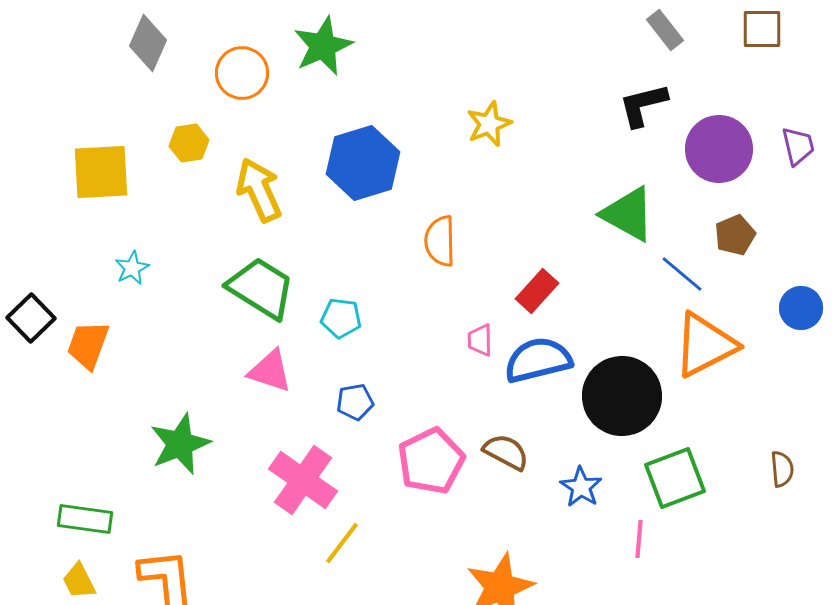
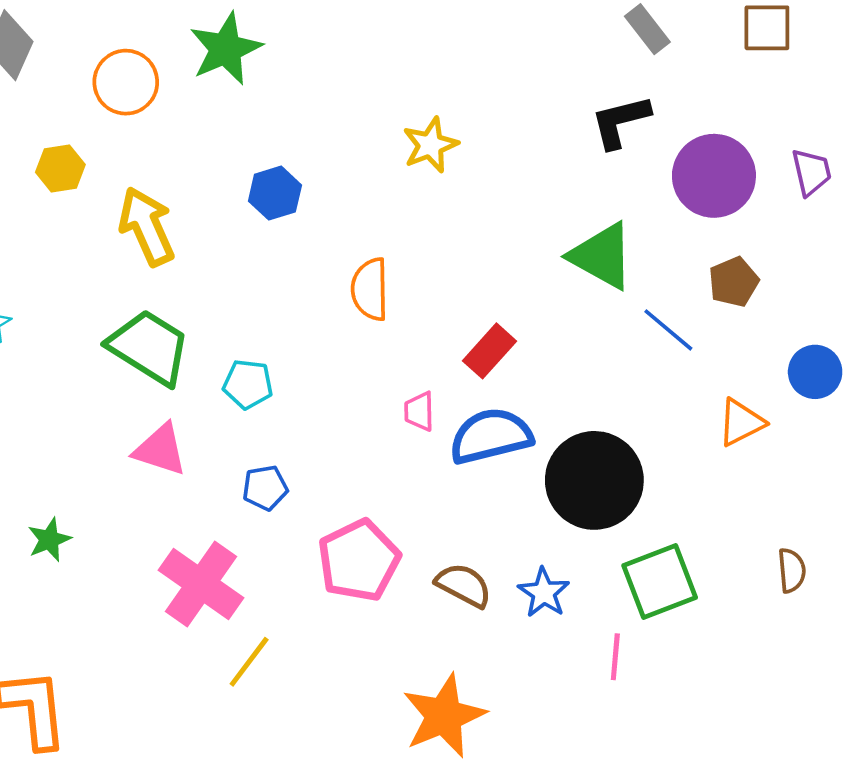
blue hexagon: (363, 163) -> (275, 193), size x0.6
orange triangle: (705, 345) -> (741, 422), moved, size x0.6
green star: (180, 444) -> (49, 540), size x0.6
brown semicircle: (506, 452) -> (464, 585), moved

